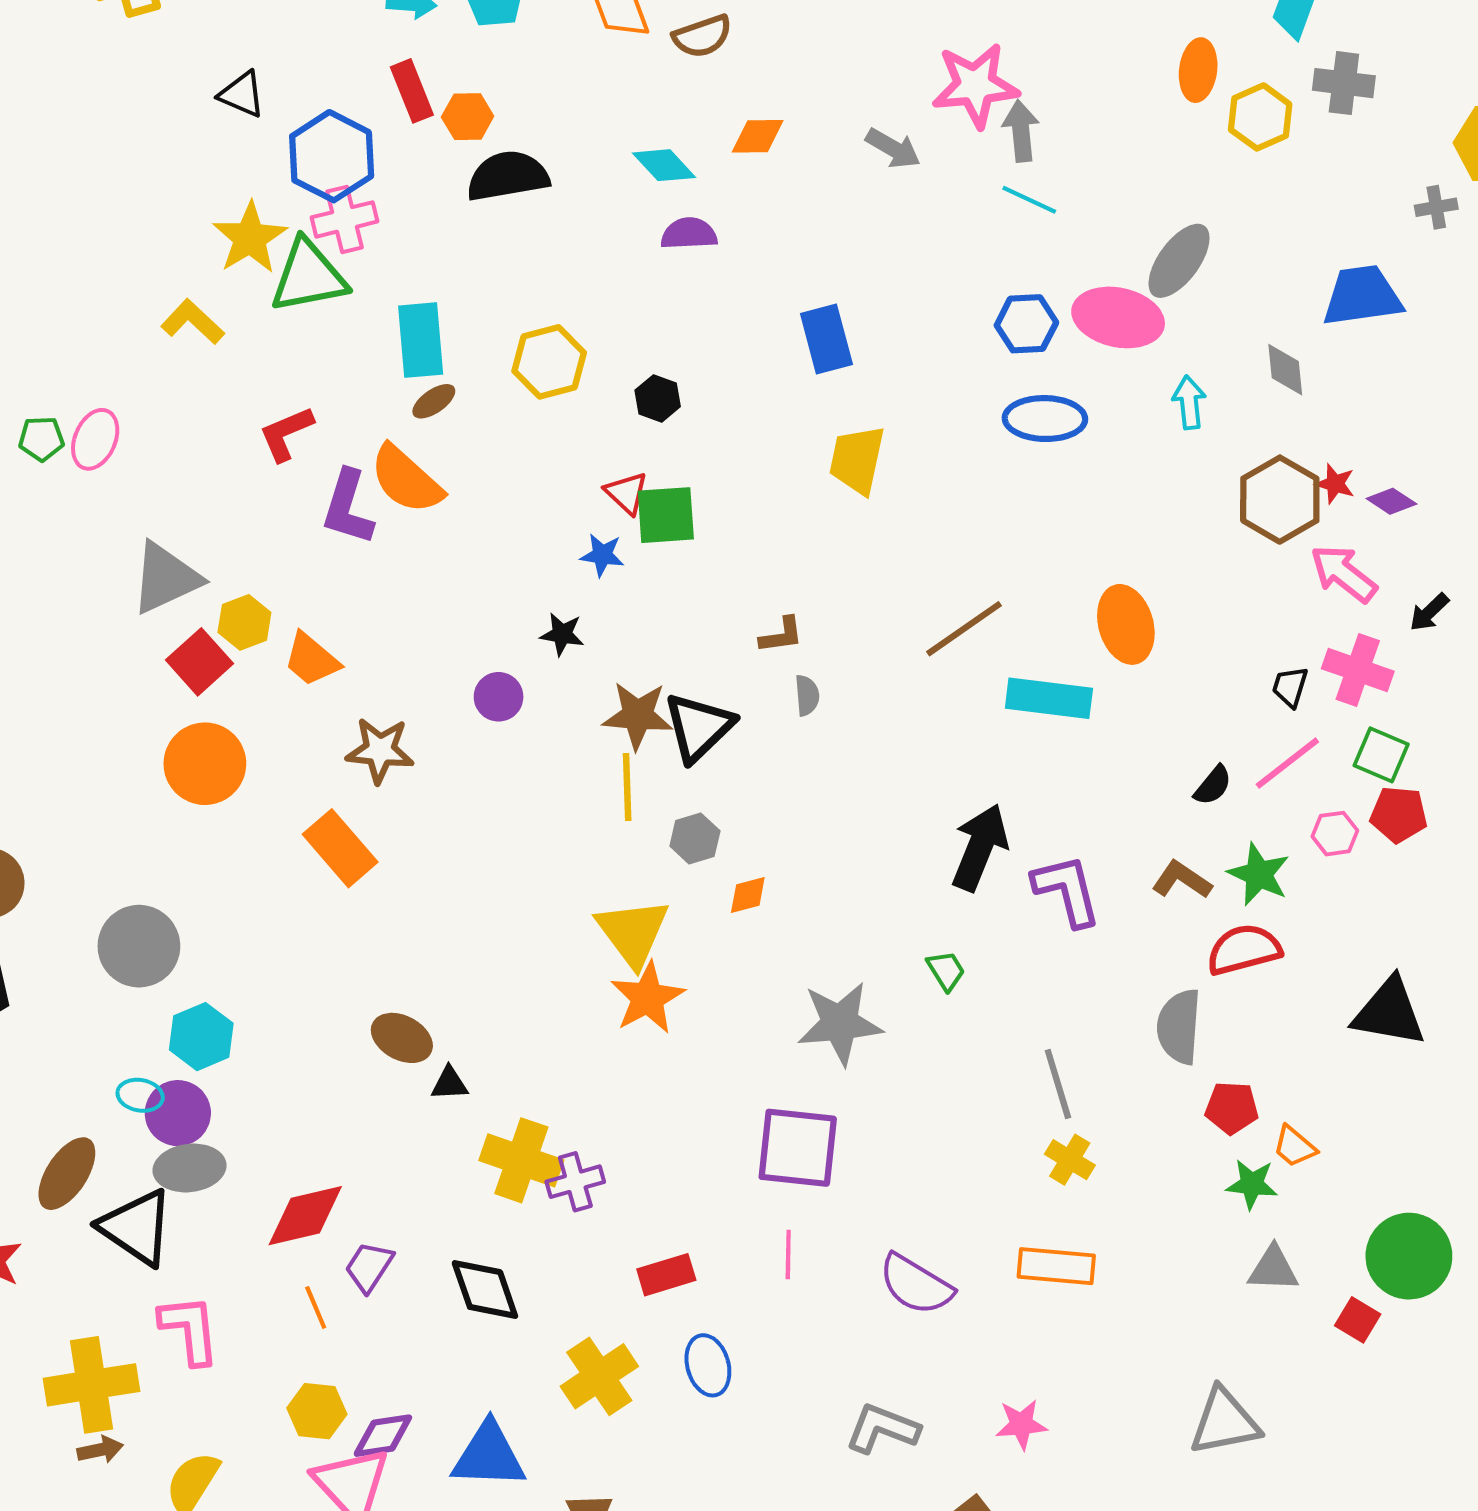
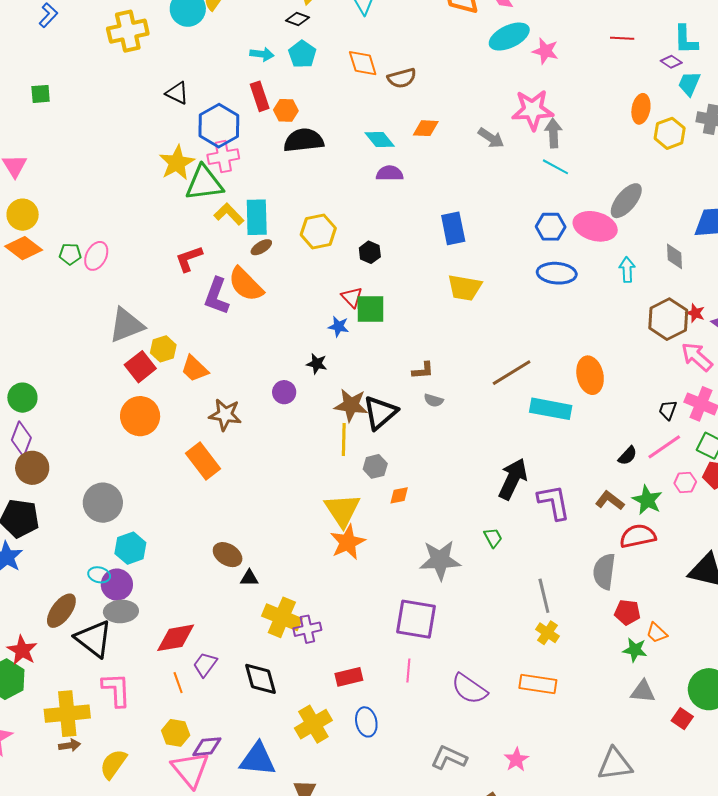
yellow L-shape: (193, 322) -> (229, 214), moved
yellow trapezoid: (857, 460) -> (465, 288), turned -96
gray semicircle: (807, 695) -> (434, 400), turned 108
pink star: (1021, 1424) -> (516, 760), turned -30

